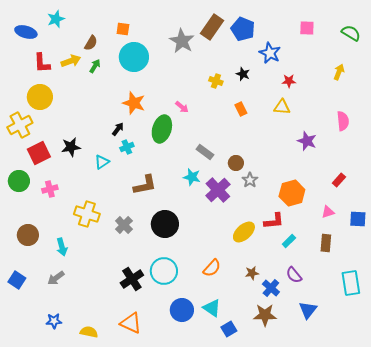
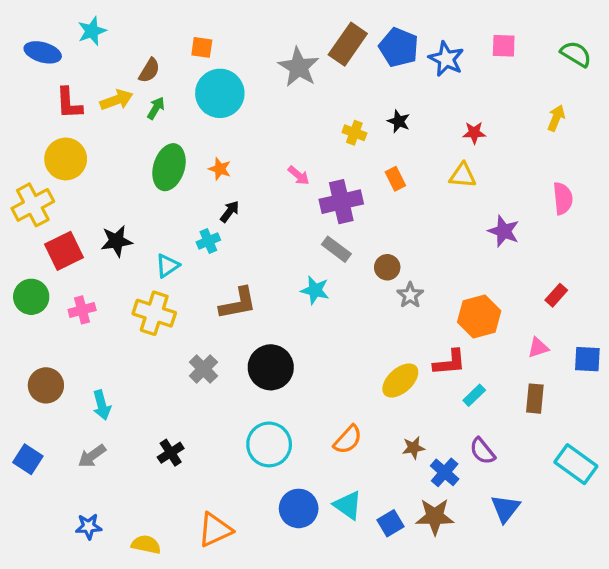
blue star: (270, 53) -> (446, 59), moved
orange star: (134, 103) -> (220, 169), size x0.6
black arrow: (118, 129) -> (230, 211), moved
green ellipse: (162, 129) -> (169, 167), moved
purple cross: (218, 190) -> (341, 202), moved, turned 30
yellow cross: (87, 214) -> (154, 313), moved
black cross: (132, 279) -> (171, 453), moved, size x0.7
cyan rectangle: (351, 283) -> (576, 464), turned -45
orange triangle: (131, 323) -> (215, 530), turned -50
blue square: (229, 329) -> (390, 523), moved

